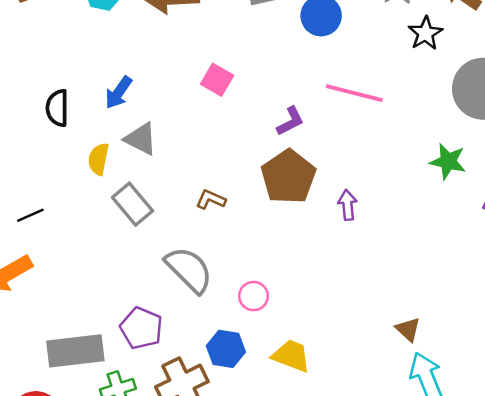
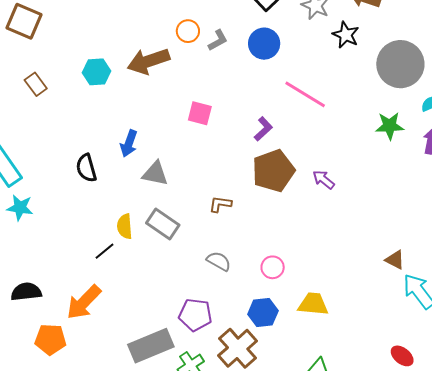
pink line: (354, 93) -> (305, 94), turned 33
yellow semicircle: (99, 159) -> (125, 226), moved
brown pentagon: (288, 177) -> (273, 171), turned 30
purple arrow: (347, 205) -> (324, 180), turned -30
black line: (30, 215) -> (104, 251), moved
gray semicircle: (189, 270) -> (219, 261), size x0.6

